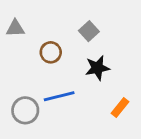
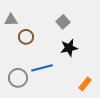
brown circle: (51, 52) -> (26, 37), moved
orange rectangle: (120, 108) -> (85, 84), moved

